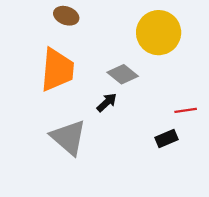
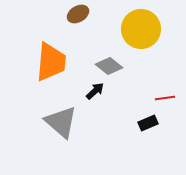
brown ellipse: (66, 16) -> (78, 14), moved, turned -50

